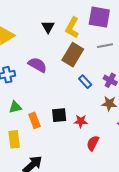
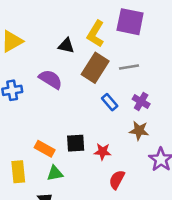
black triangle: (48, 27) -> (66, 46), moved, turned -48
gray line: (105, 46) -> (129, 67), moved
green triangle: (15, 107) -> (55, 173), moved
orange rectangle: (34, 120) -> (45, 149), turned -42

